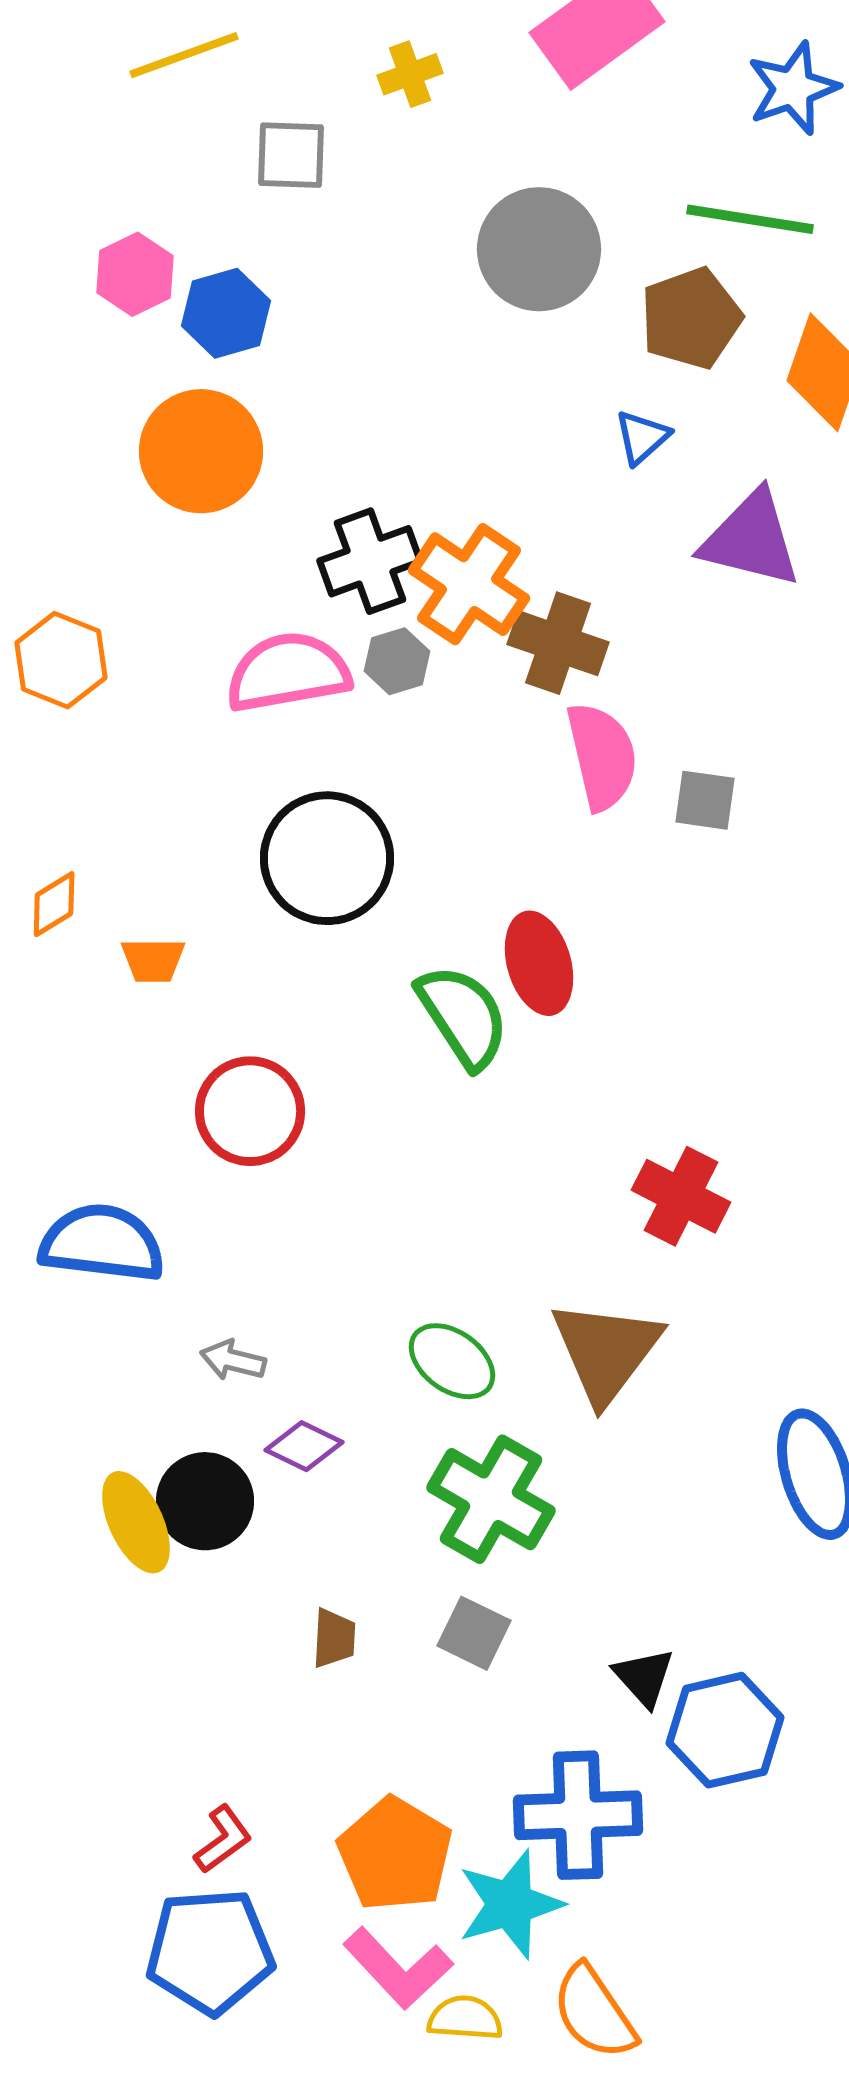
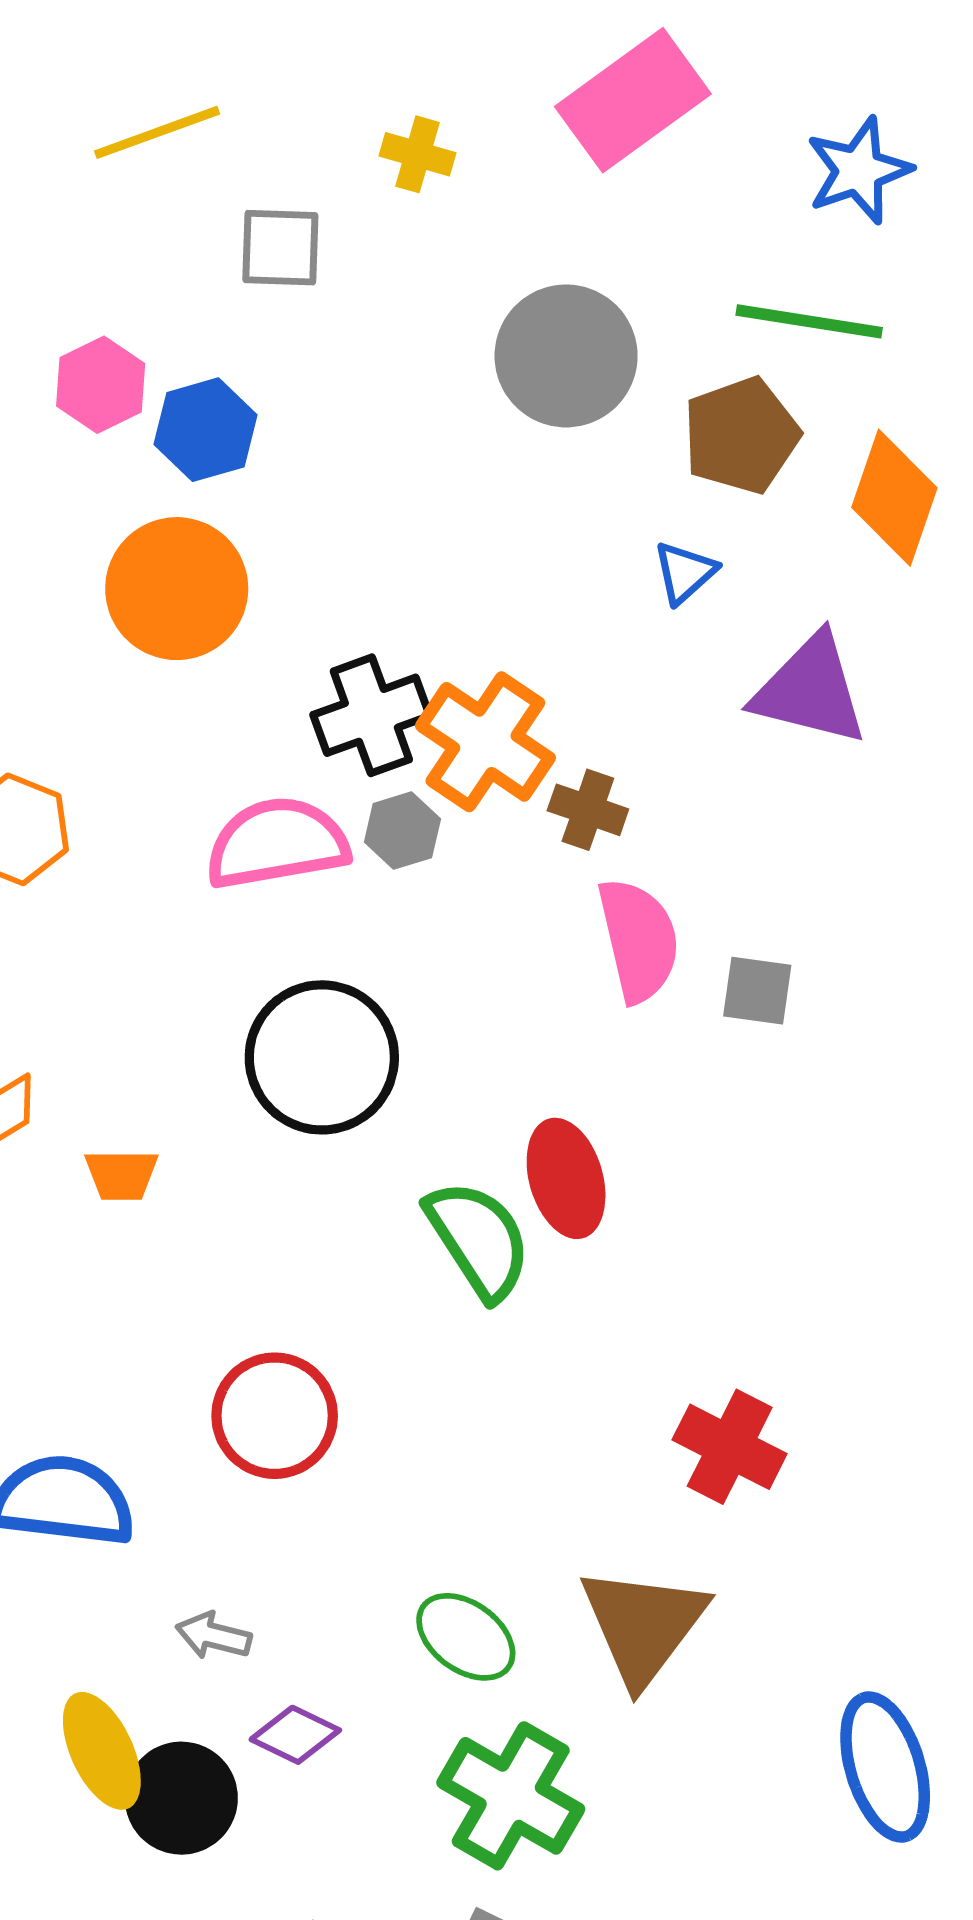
yellow cross: (410, 74) -> (417, 154), turned 36
brown cross: (558, 643) -> (588, 810), size x0.7
red circle: (250, 1111) -> (275, 1416), moved
yellow ellipse: (136, 1522) -> (102, 1751), moved

